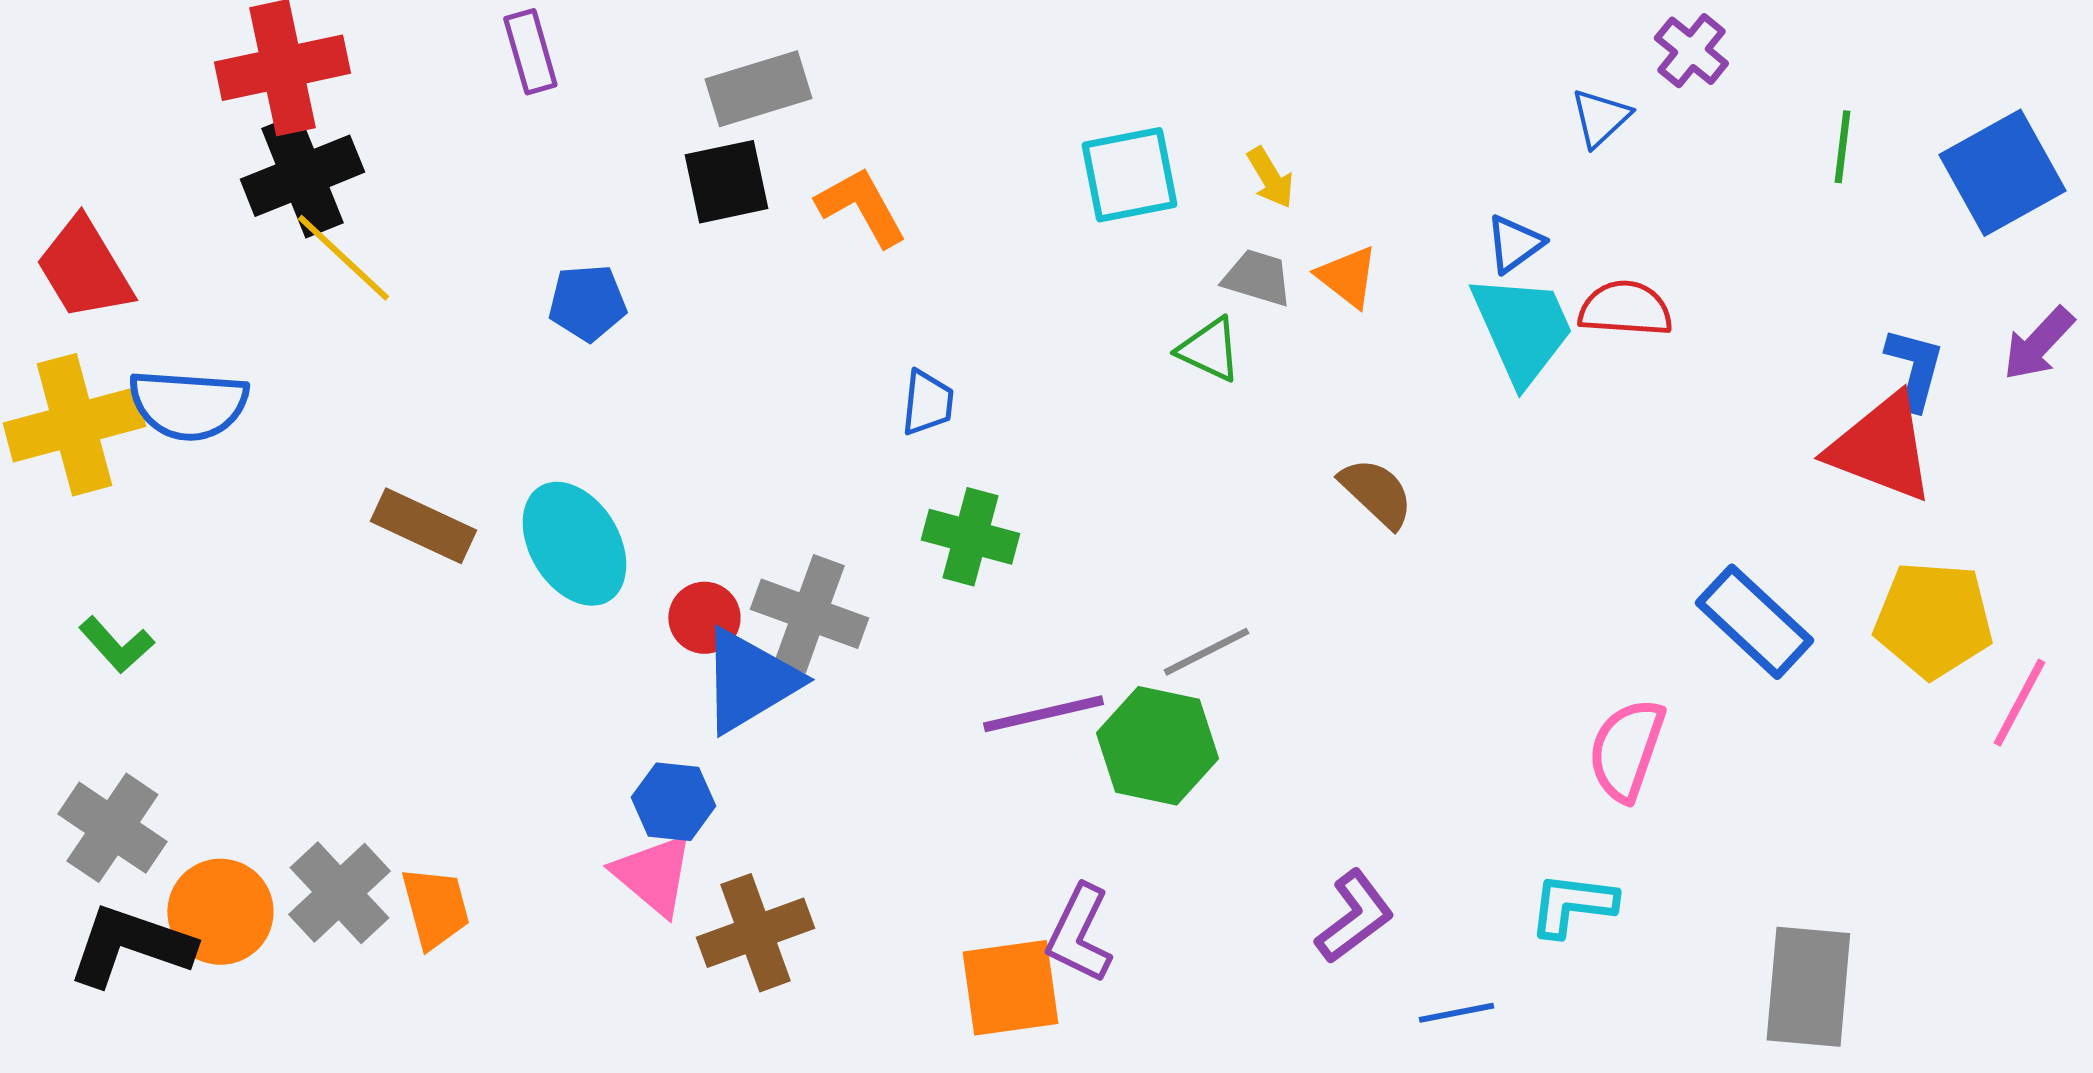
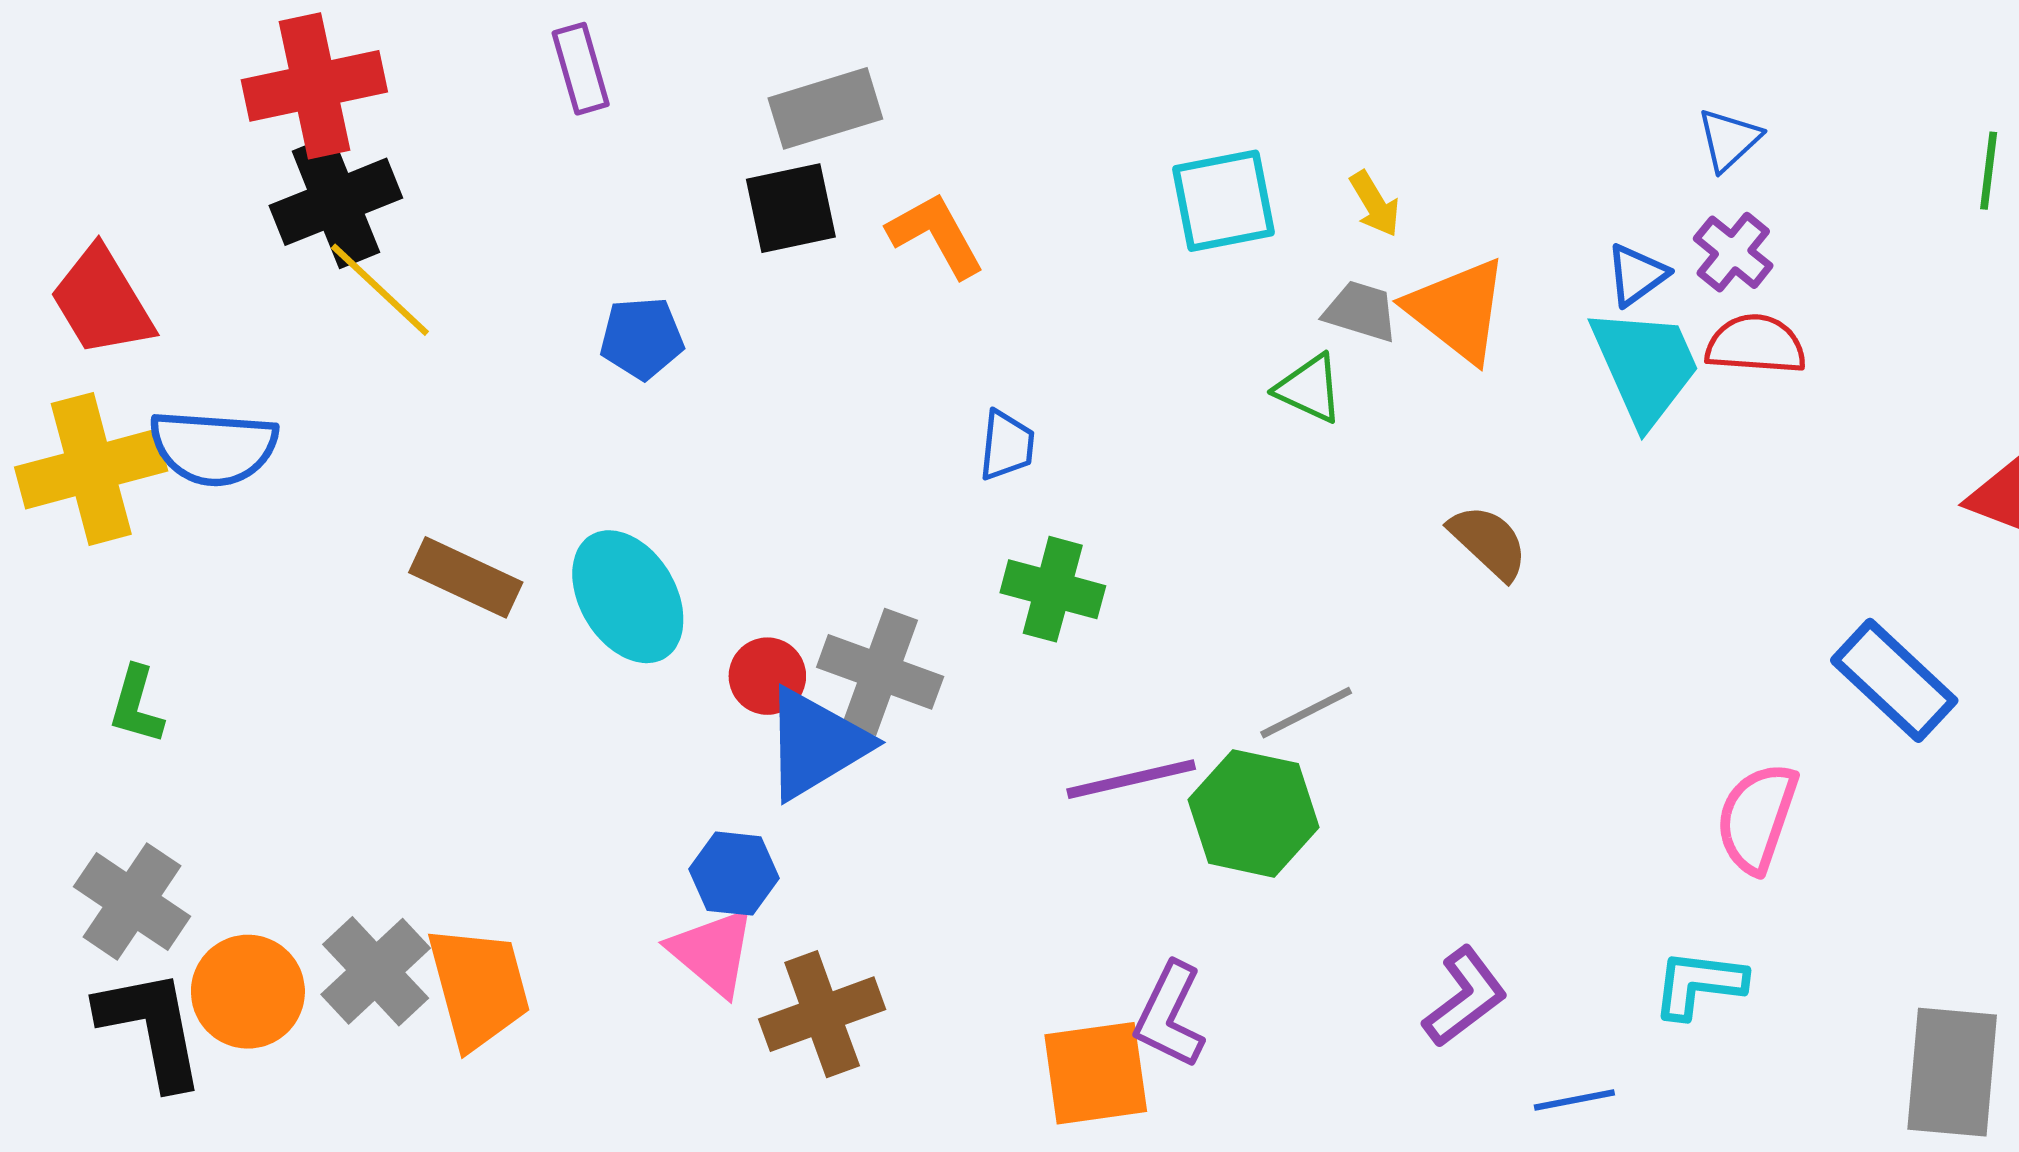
purple cross: (1691, 51) -> (1733, 252), moved
orange triangle: (1347, 277) -> (1457, 310), size x1.6
green L-shape: (116, 645) -> (136, 705), turned 58
orange trapezoid: (435, 908) -> (479, 987), size x1.4
black L-shape: (130, 946) -> (151, 1028), turned 60

